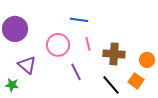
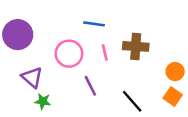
brown cross: (114, 54) -> (136, 46), moved
orange square: (136, 81) -> (173, 97), moved
green star: (12, 85) -> (43, 101), moved

